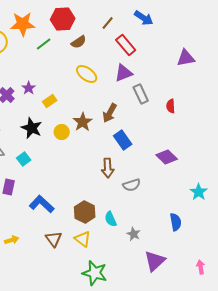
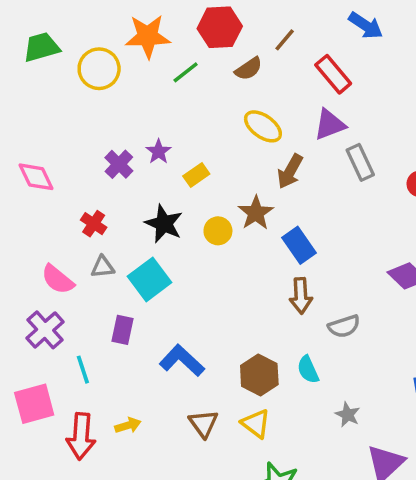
brown line: (108, 23) -> (285, 40), moved
brown arrow: (110, 113) -> (290, 171), moved
blue rectangle: (123, 140) -> (299, 245), moved
cyan square: (24, 159) -> (149, 279), size x1.6
cyan semicircle: (111, 219) -> (308, 370), moved

